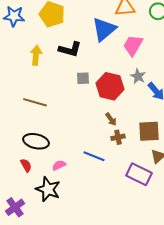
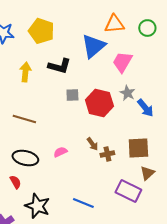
brown arrow: (111, 119) -> (92, 144), moved
blue line: (94, 156) -> (83, 203), moved
pink semicircle: (59, 165) -> (60, 152), moved

